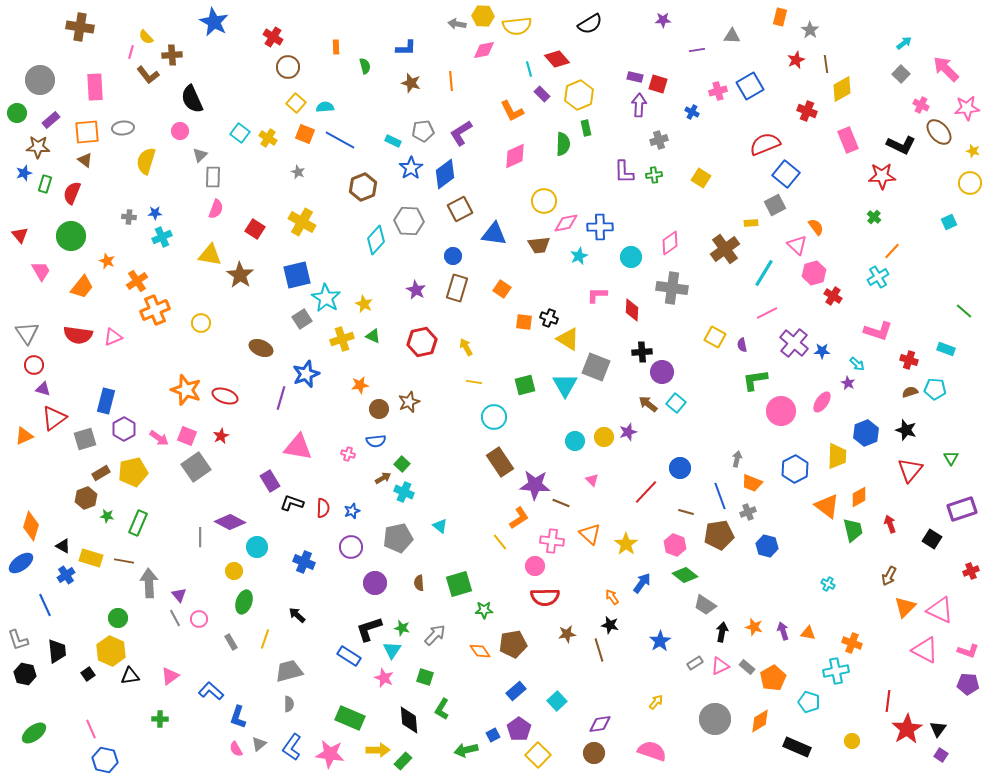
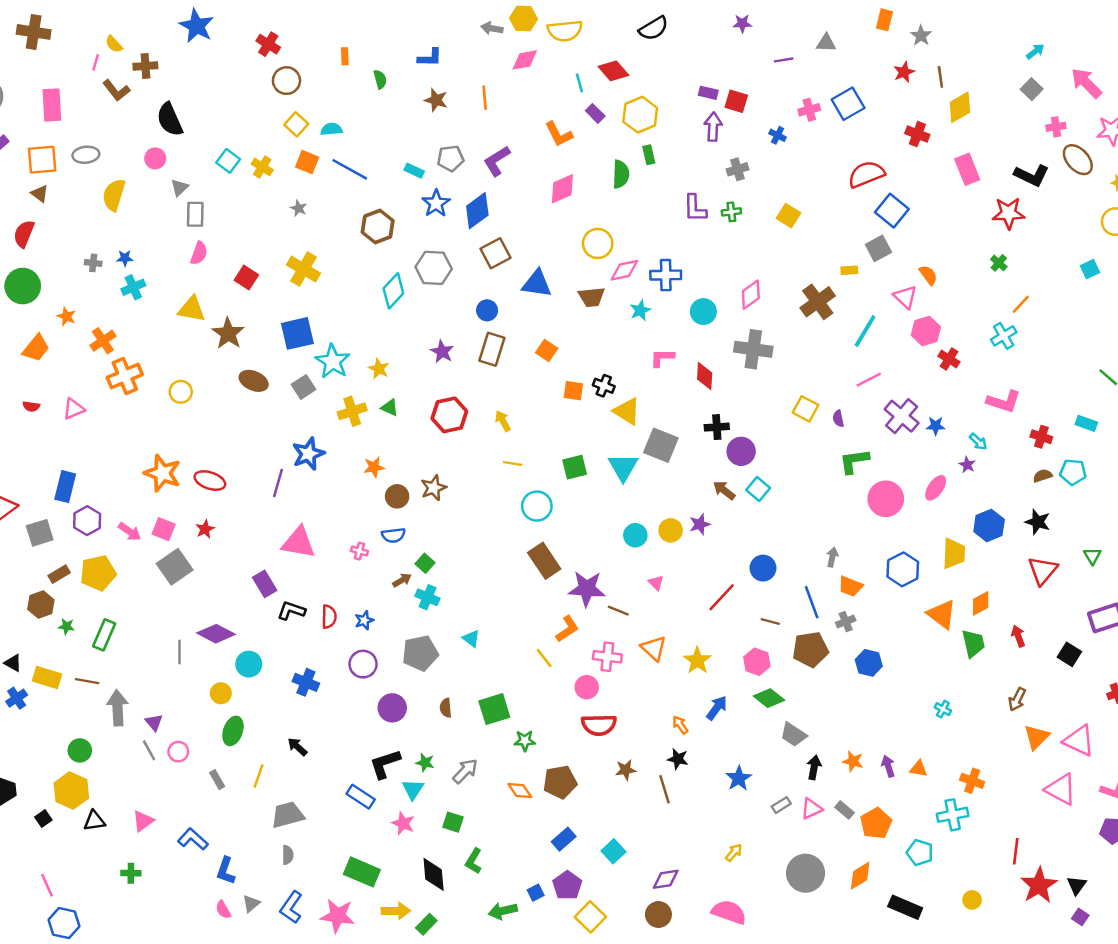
pink cross: (921, 105) -> (1056, 127), turned -35
red semicircle: (78, 335) -> (31, 406), size x0.5
brown ellipse: (261, 348) -> (254, 381), moved

